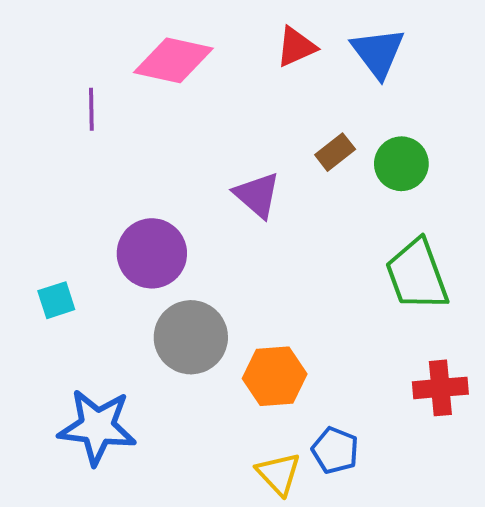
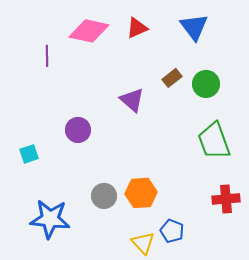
red triangle: (296, 47) -> (137, 28), moved
purple circle: (152, 253) -> (78, 130), size x0.7
gray circle: (191, 337) -> (104, 196), moved, size x0.7

